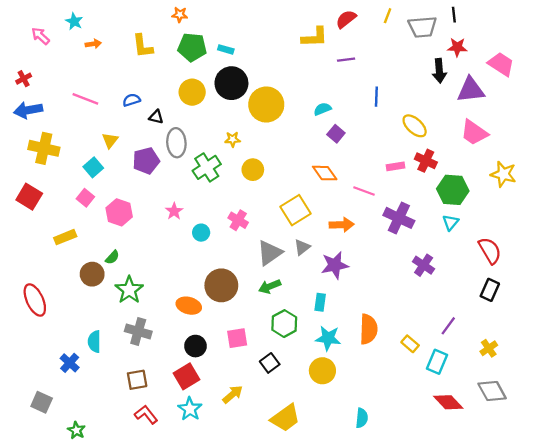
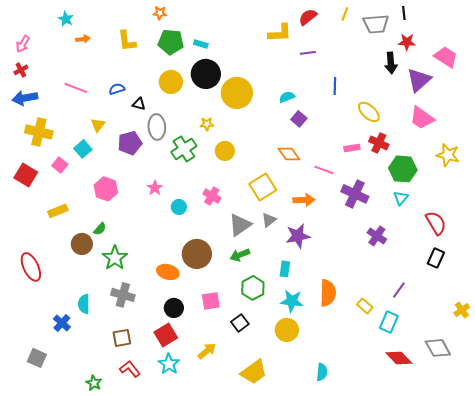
pink arrow: (40, 36) -> (23, 44), moved, turned -102
purple triangle: (471, 90) -> (419, 80), turned -36
pink square: (85, 198) -> (60, 165), moved
yellow cross: (489, 348) -> (462, 310), moved
green star: (76, 430) -> (94, 383), moved

